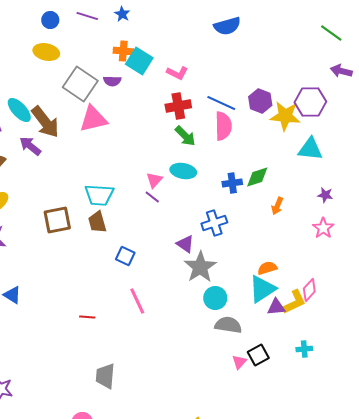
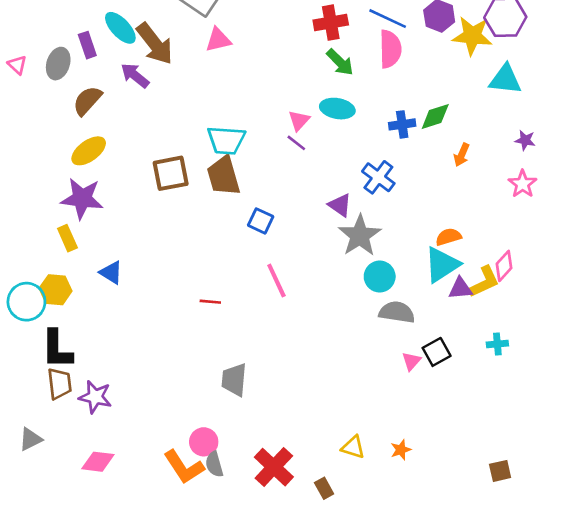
pink triangle: (93, 119) -> (218, 40), size x0.7
brown trapezoid: (97, 222) -> (224, 176), size x1.4
blue cross: (214, 223) -> (378, 177), turned -35

